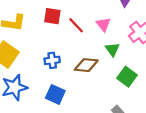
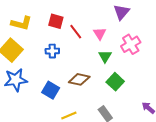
blue cross: (52, 60) -> (52, 51), moved
brown diamond: (86, 65) -> (79, 79), moved

